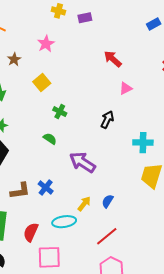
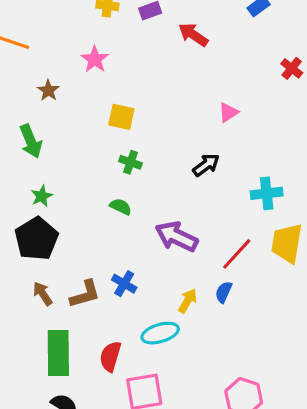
red arrow: (113, 59) -> (193, 35), moved
yellow square: (42, 82) -> (121, 117), moved, turned -30
black arrow: (107, 120) -> (206, 165), turned 36
red line: (107, 236) -> (237, 254), moved

